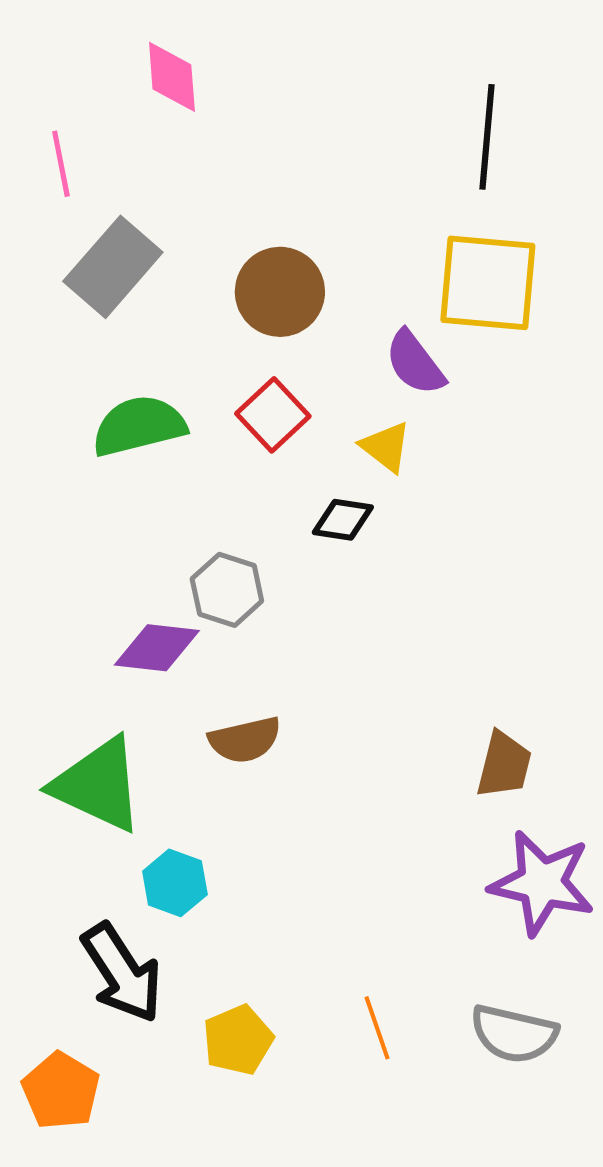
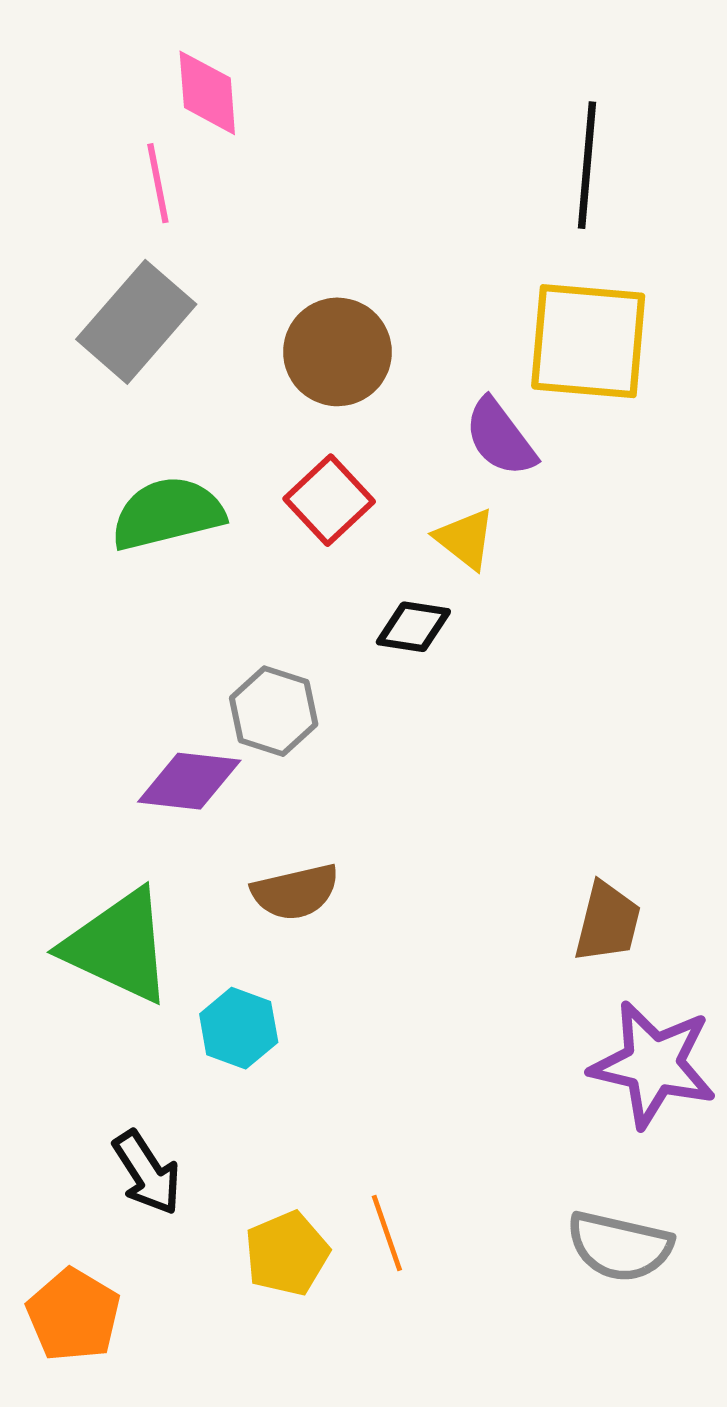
pink line: (61, 164) -> (158, 183), moved
cyan hexagon: (175, 883) -> (239, 1028), moved
black arrow: (122, 973) -> (147, 1173), size x0.7
orange line: (377, 1028) -> (387, 1233), moved

